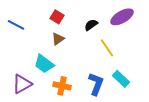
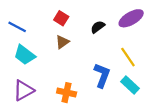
yellow line: (107, 48) -> (128, 57), moved
cyan trapezoid: (44, 64) -> (25, 55), moved
blue L-shape: (96, 84) -> (102, 75), moved

